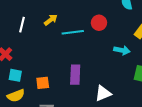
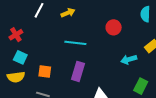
cyan line: (73, 32) -> (75, 43), moved
cyan arrow: (122, 50) -> (129, 59), turned 140

